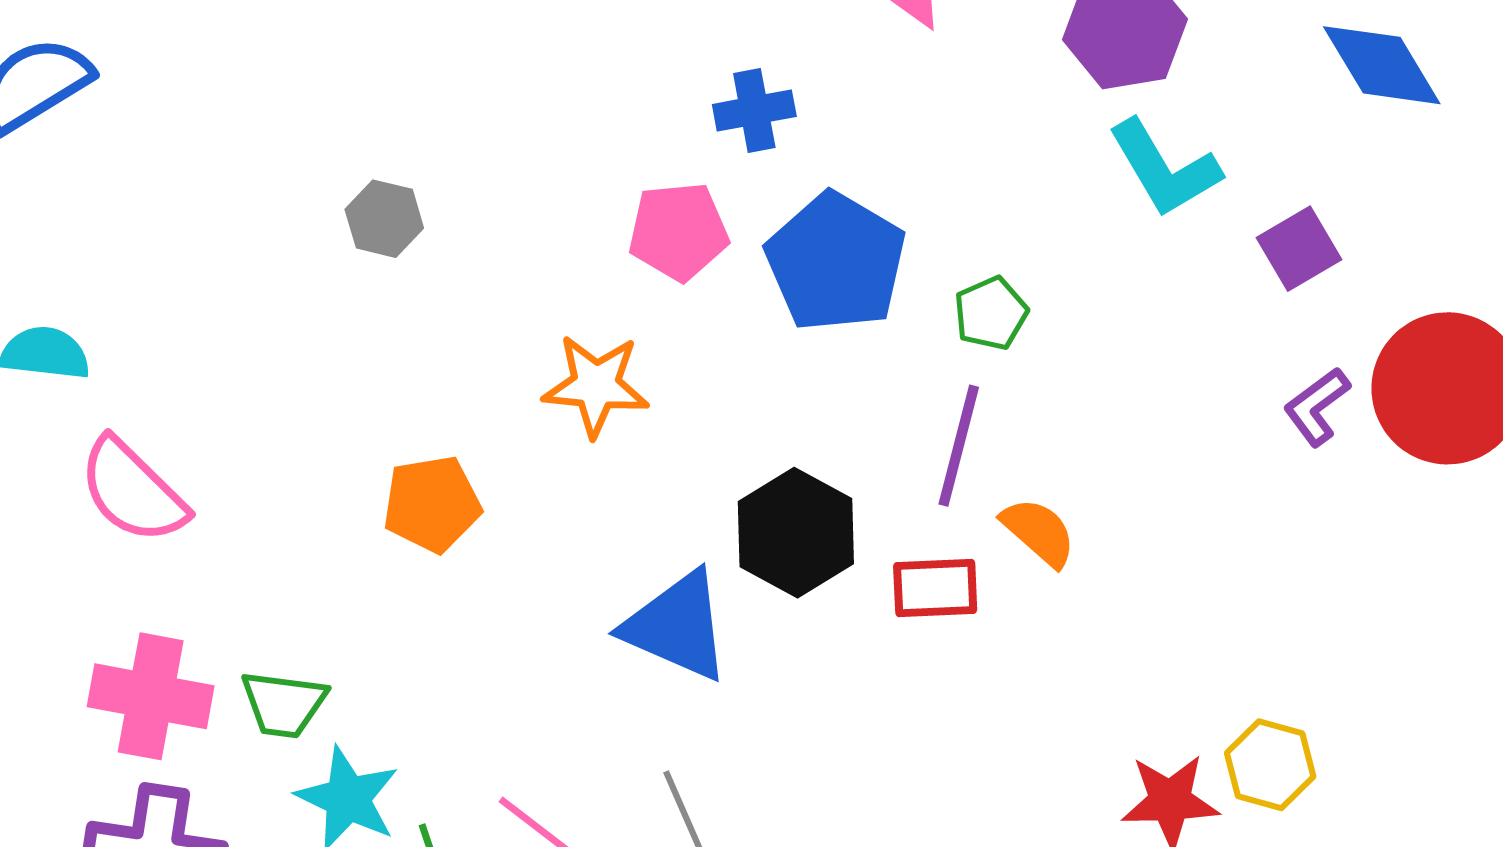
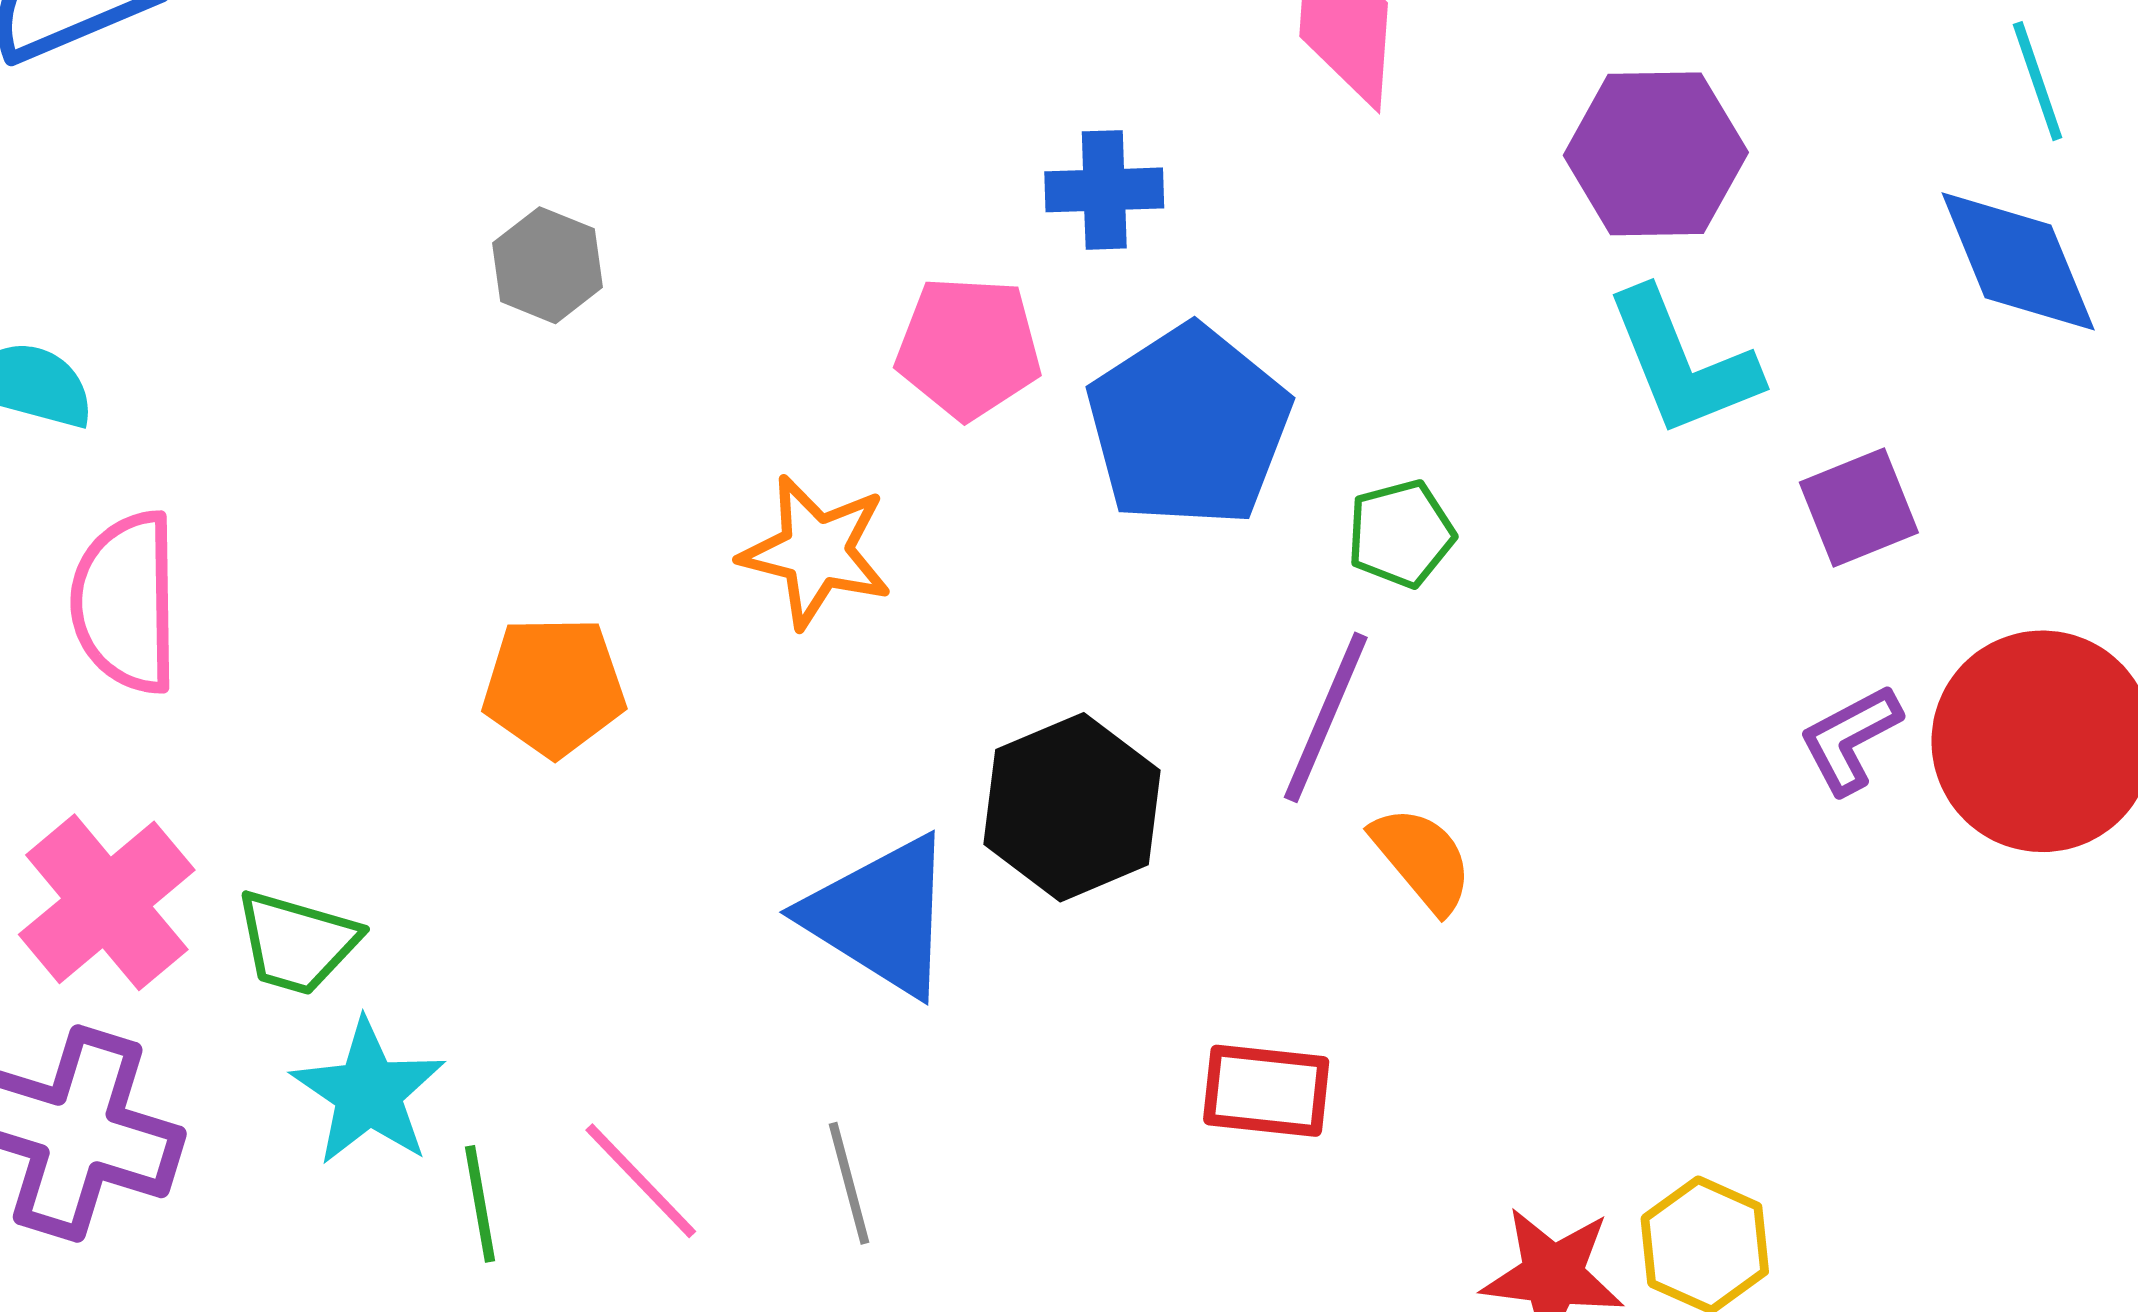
pink semicircle: (133, 491) -> (126, 602), turned 36
red rectangle: (935, 588) -> (1266, 1091), moved
pink cross: (151, 696) -> (107, 902), turned 31

